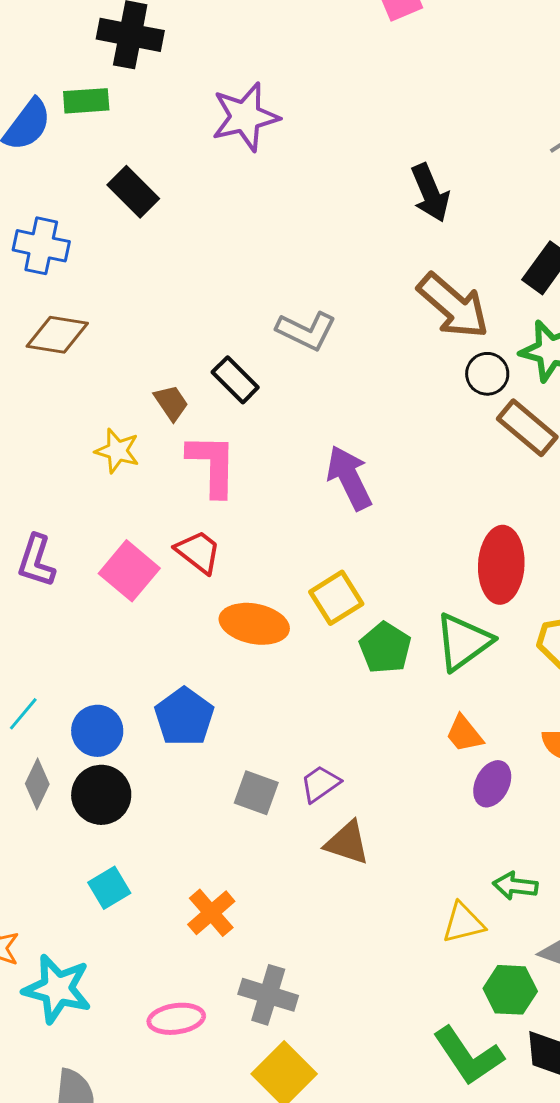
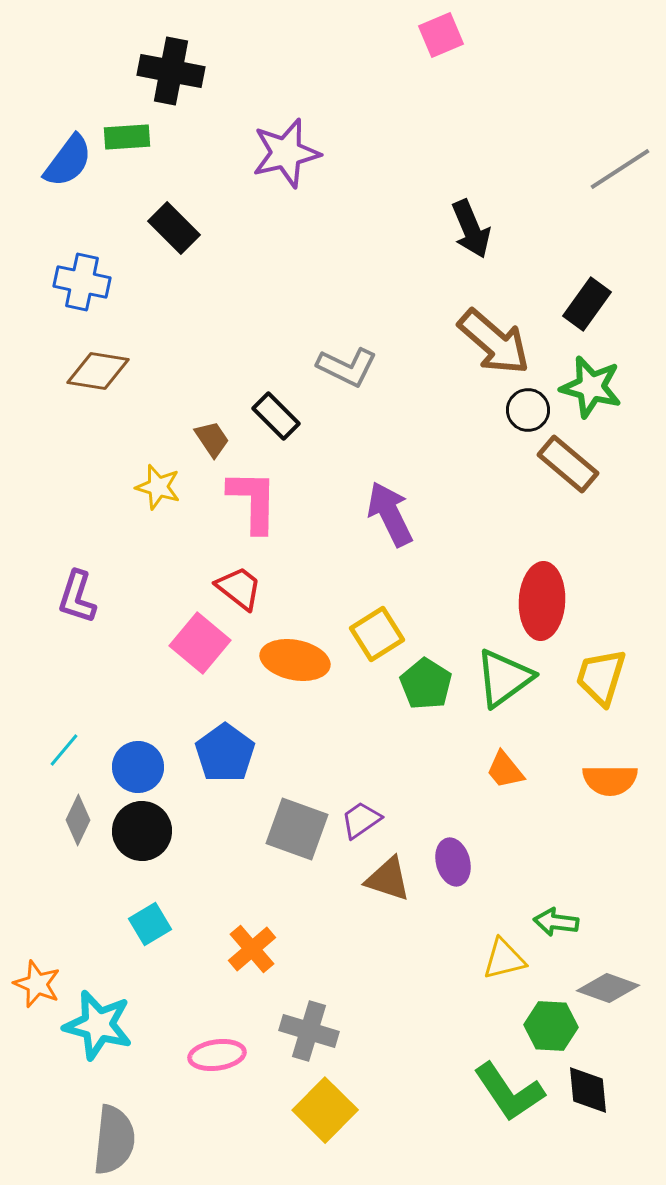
pink square: (129, 571) -> (200, 643), moved
purple ellipse: (492, 784) -> (453, 862), moved, turned -42
gray square: (256, 793) -> (297, 829), size x1.4

